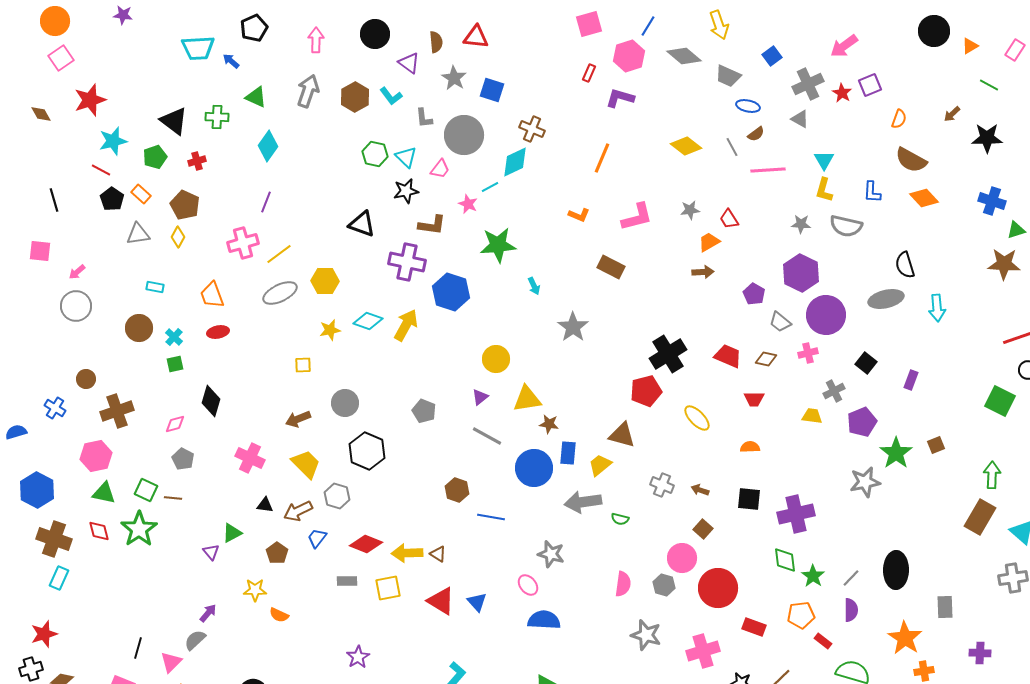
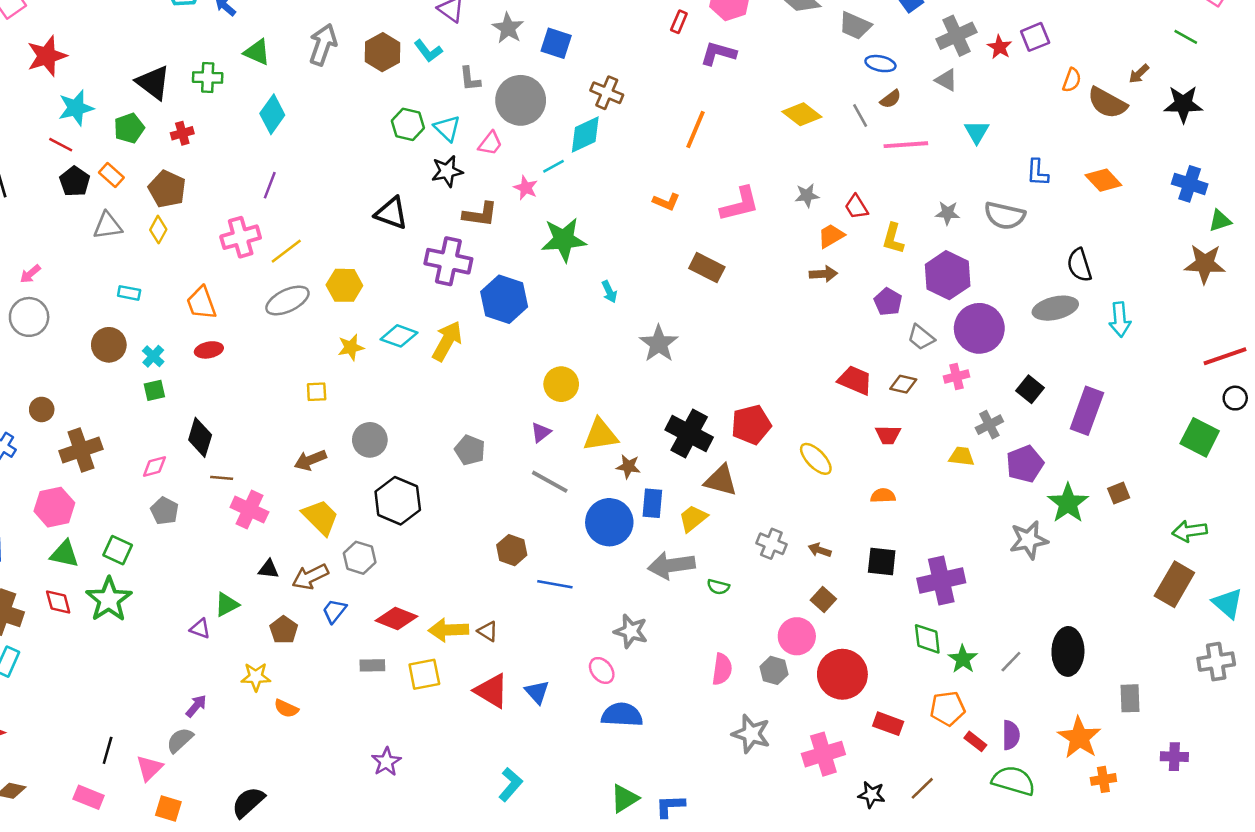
brown semicircle: (911, 160) -> (1107, 103), moved
yellow L-shape: (824, 190) -> (893, 238), moved
black cross: (668, 354) -> (689, 434), moved, turned -30
purple rectangle: (911, 380) -> (1087, 411), size x1.8
green arrow: (992, 475) -> (1190, 531), turned -100
brown line: (173, 498) -> (222, 478), moved
purple triangle: (211, 552) -> (200, 629), turned -30
purple semicircle: (851, 610) -> (1011, 735), moved

